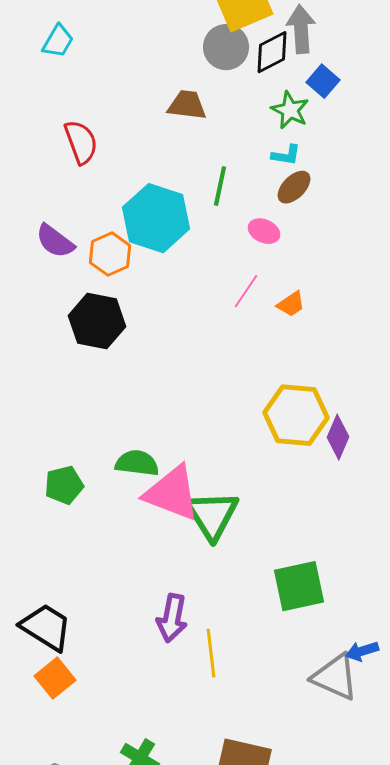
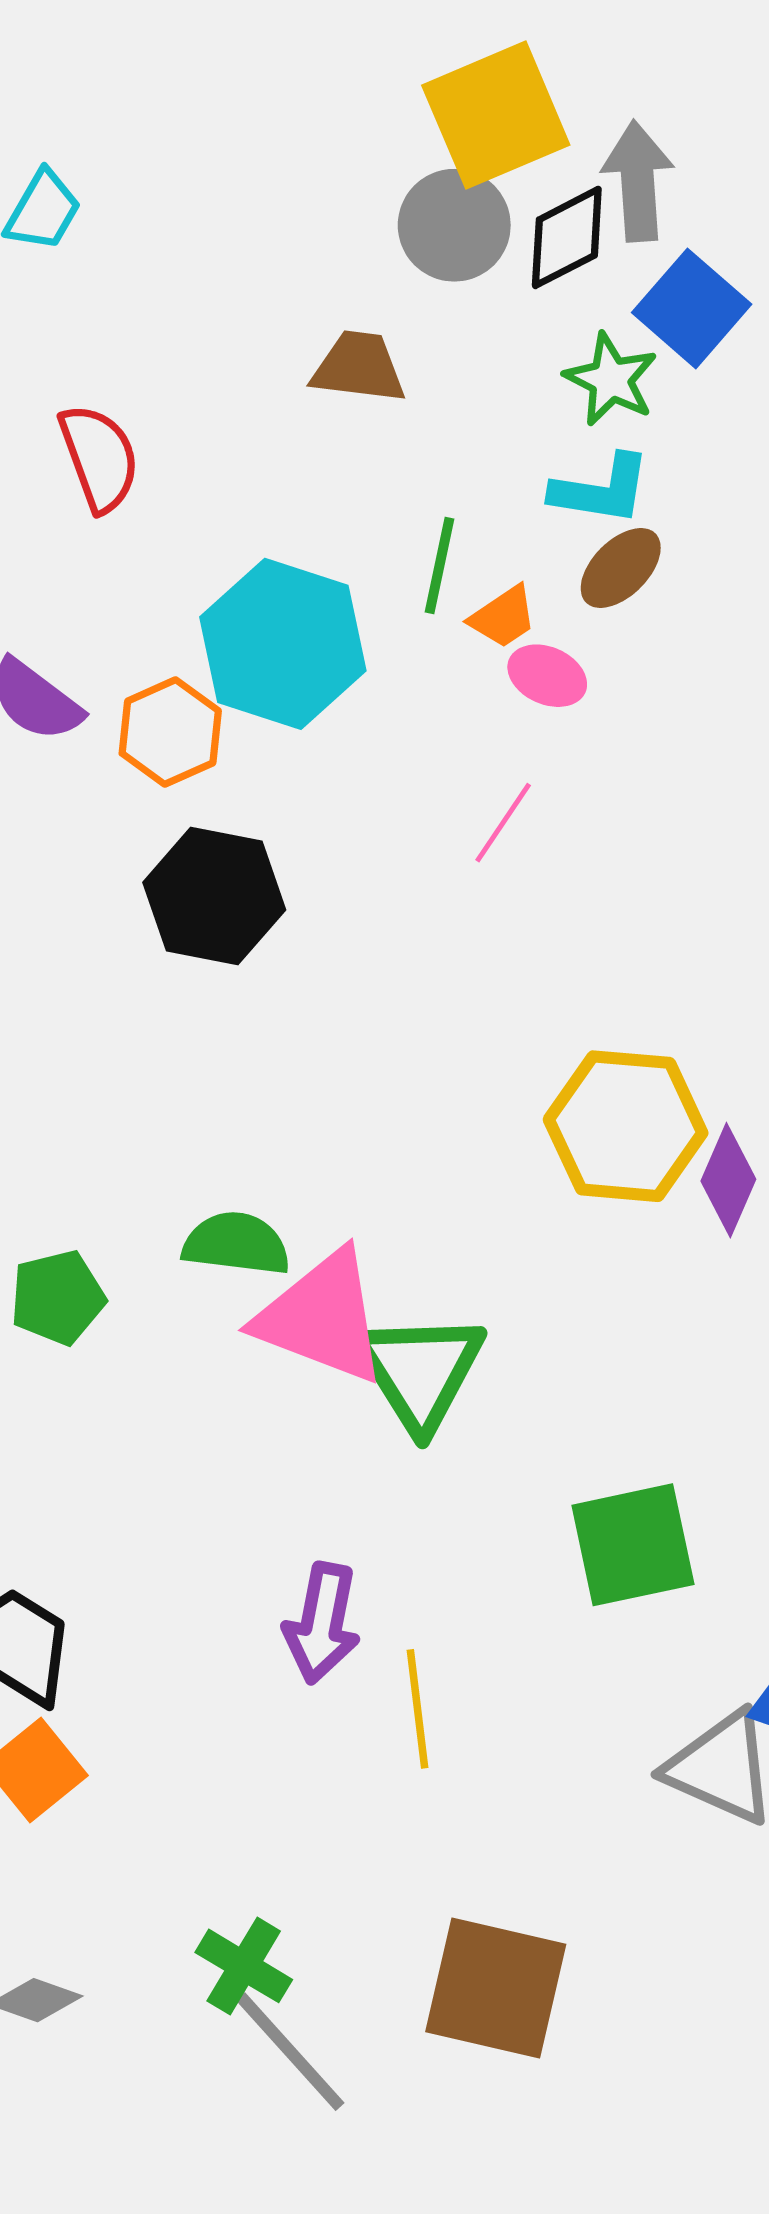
blue square: (323, 81) -> (692, 308), size x1.4
cyan L-shape: (286, 155) -> (601, 490), size x1.4
orange trapezoid: (291, 304) -> (503, 617), moved
black hexagon: (97, 321) -> (214, 896), moved

